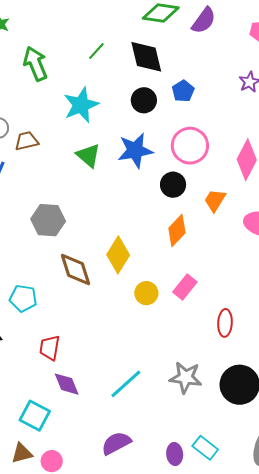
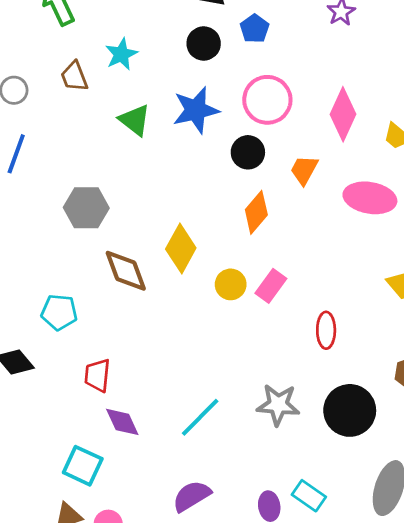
cyan star: (81, 105) -> (121, 54), size x0.7
brown trapezoid: (27, 141) -> (74, 76), moved, turned -95
yellow circle: (146, 293) -> (231, 284), moved

